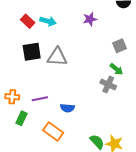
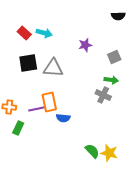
purple star: (90, 19) -> (85, 45), moved
green arrow: (116, 69) -> (111, 80), turned -32
orange rectangle: (53, 131) -> (49, 102), moved, turned 42

